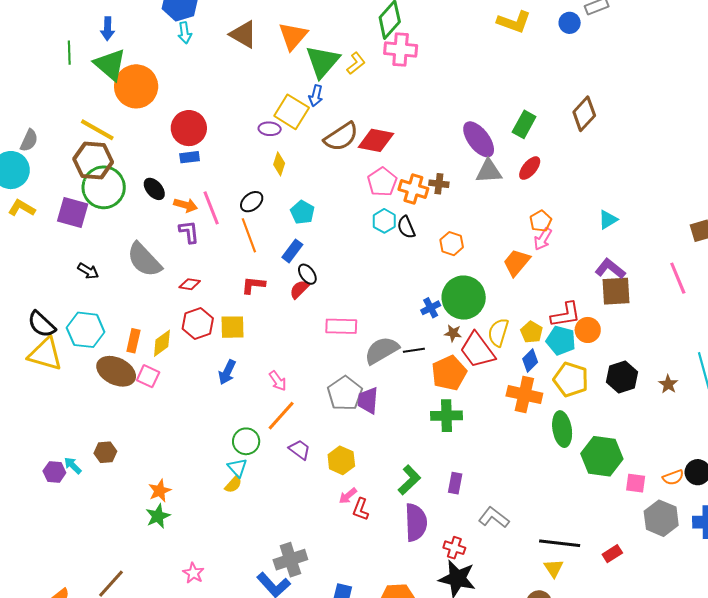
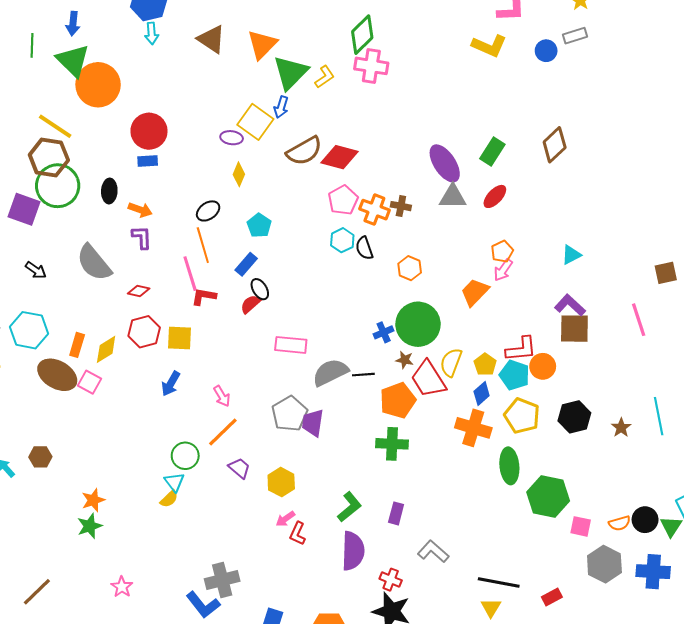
black ellipse: (154, 189) -> (109, 191), turned 40
pink line: (211, 208) -> (190, 274), moved

